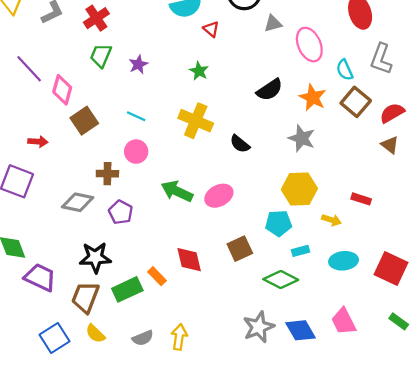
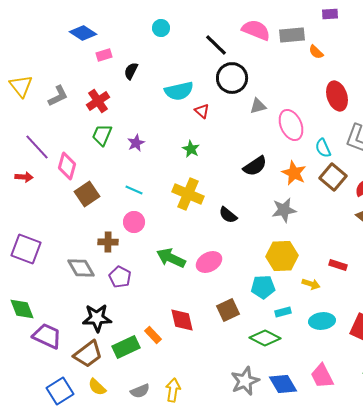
gray star: (302, 138) -> (284, 210), turned -30
red arrow: (38, 142) -> (24, 177), moved
gray diamond: (78, 202) -> (81, 268), turned 48
brown trapezoid: (85, 297) -> (88, 354), turned -148

